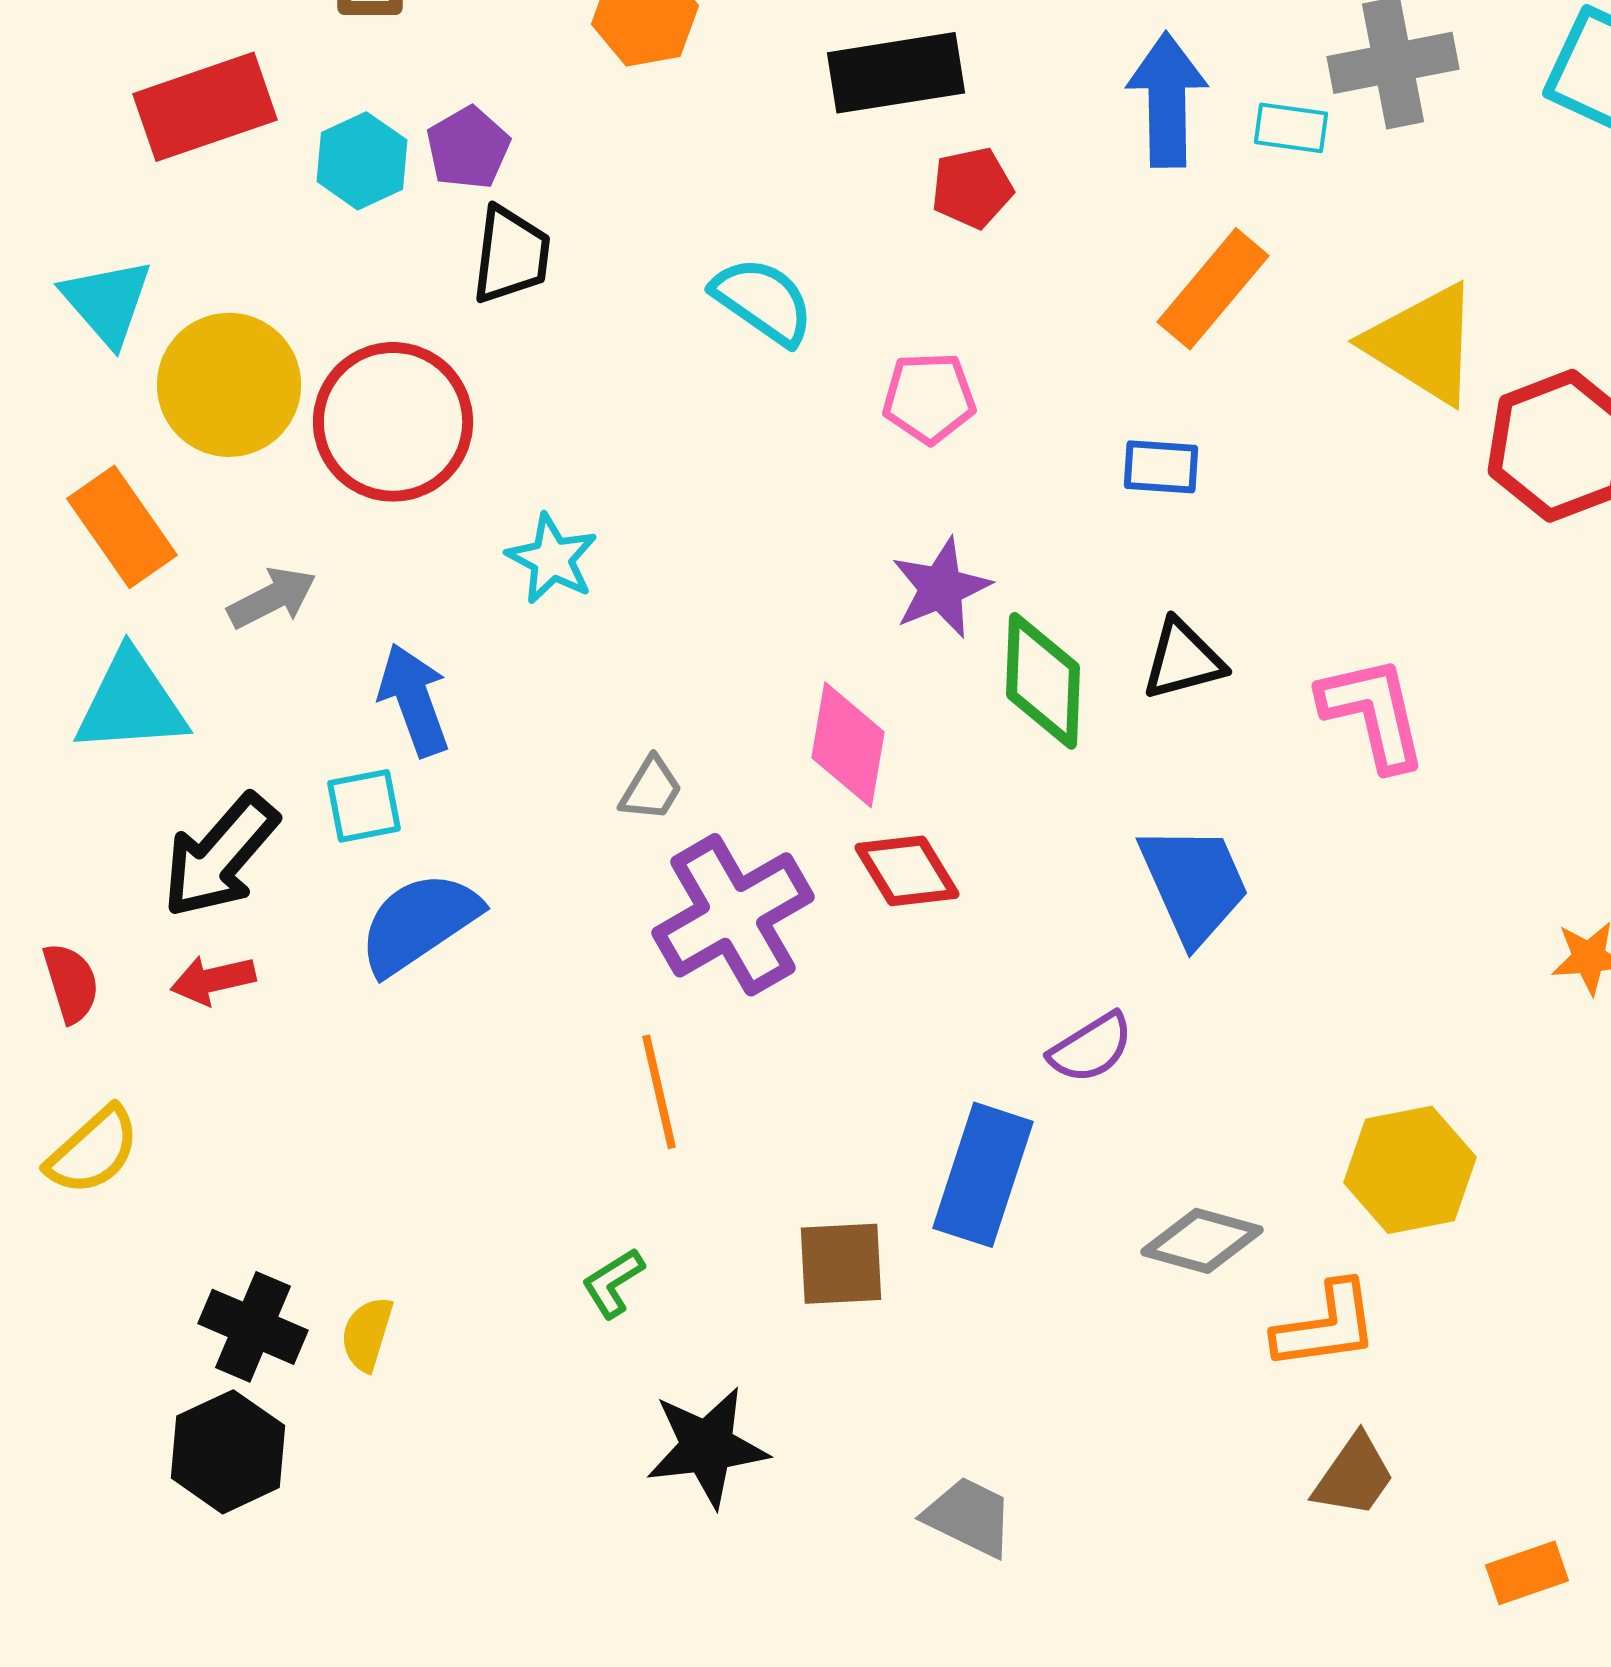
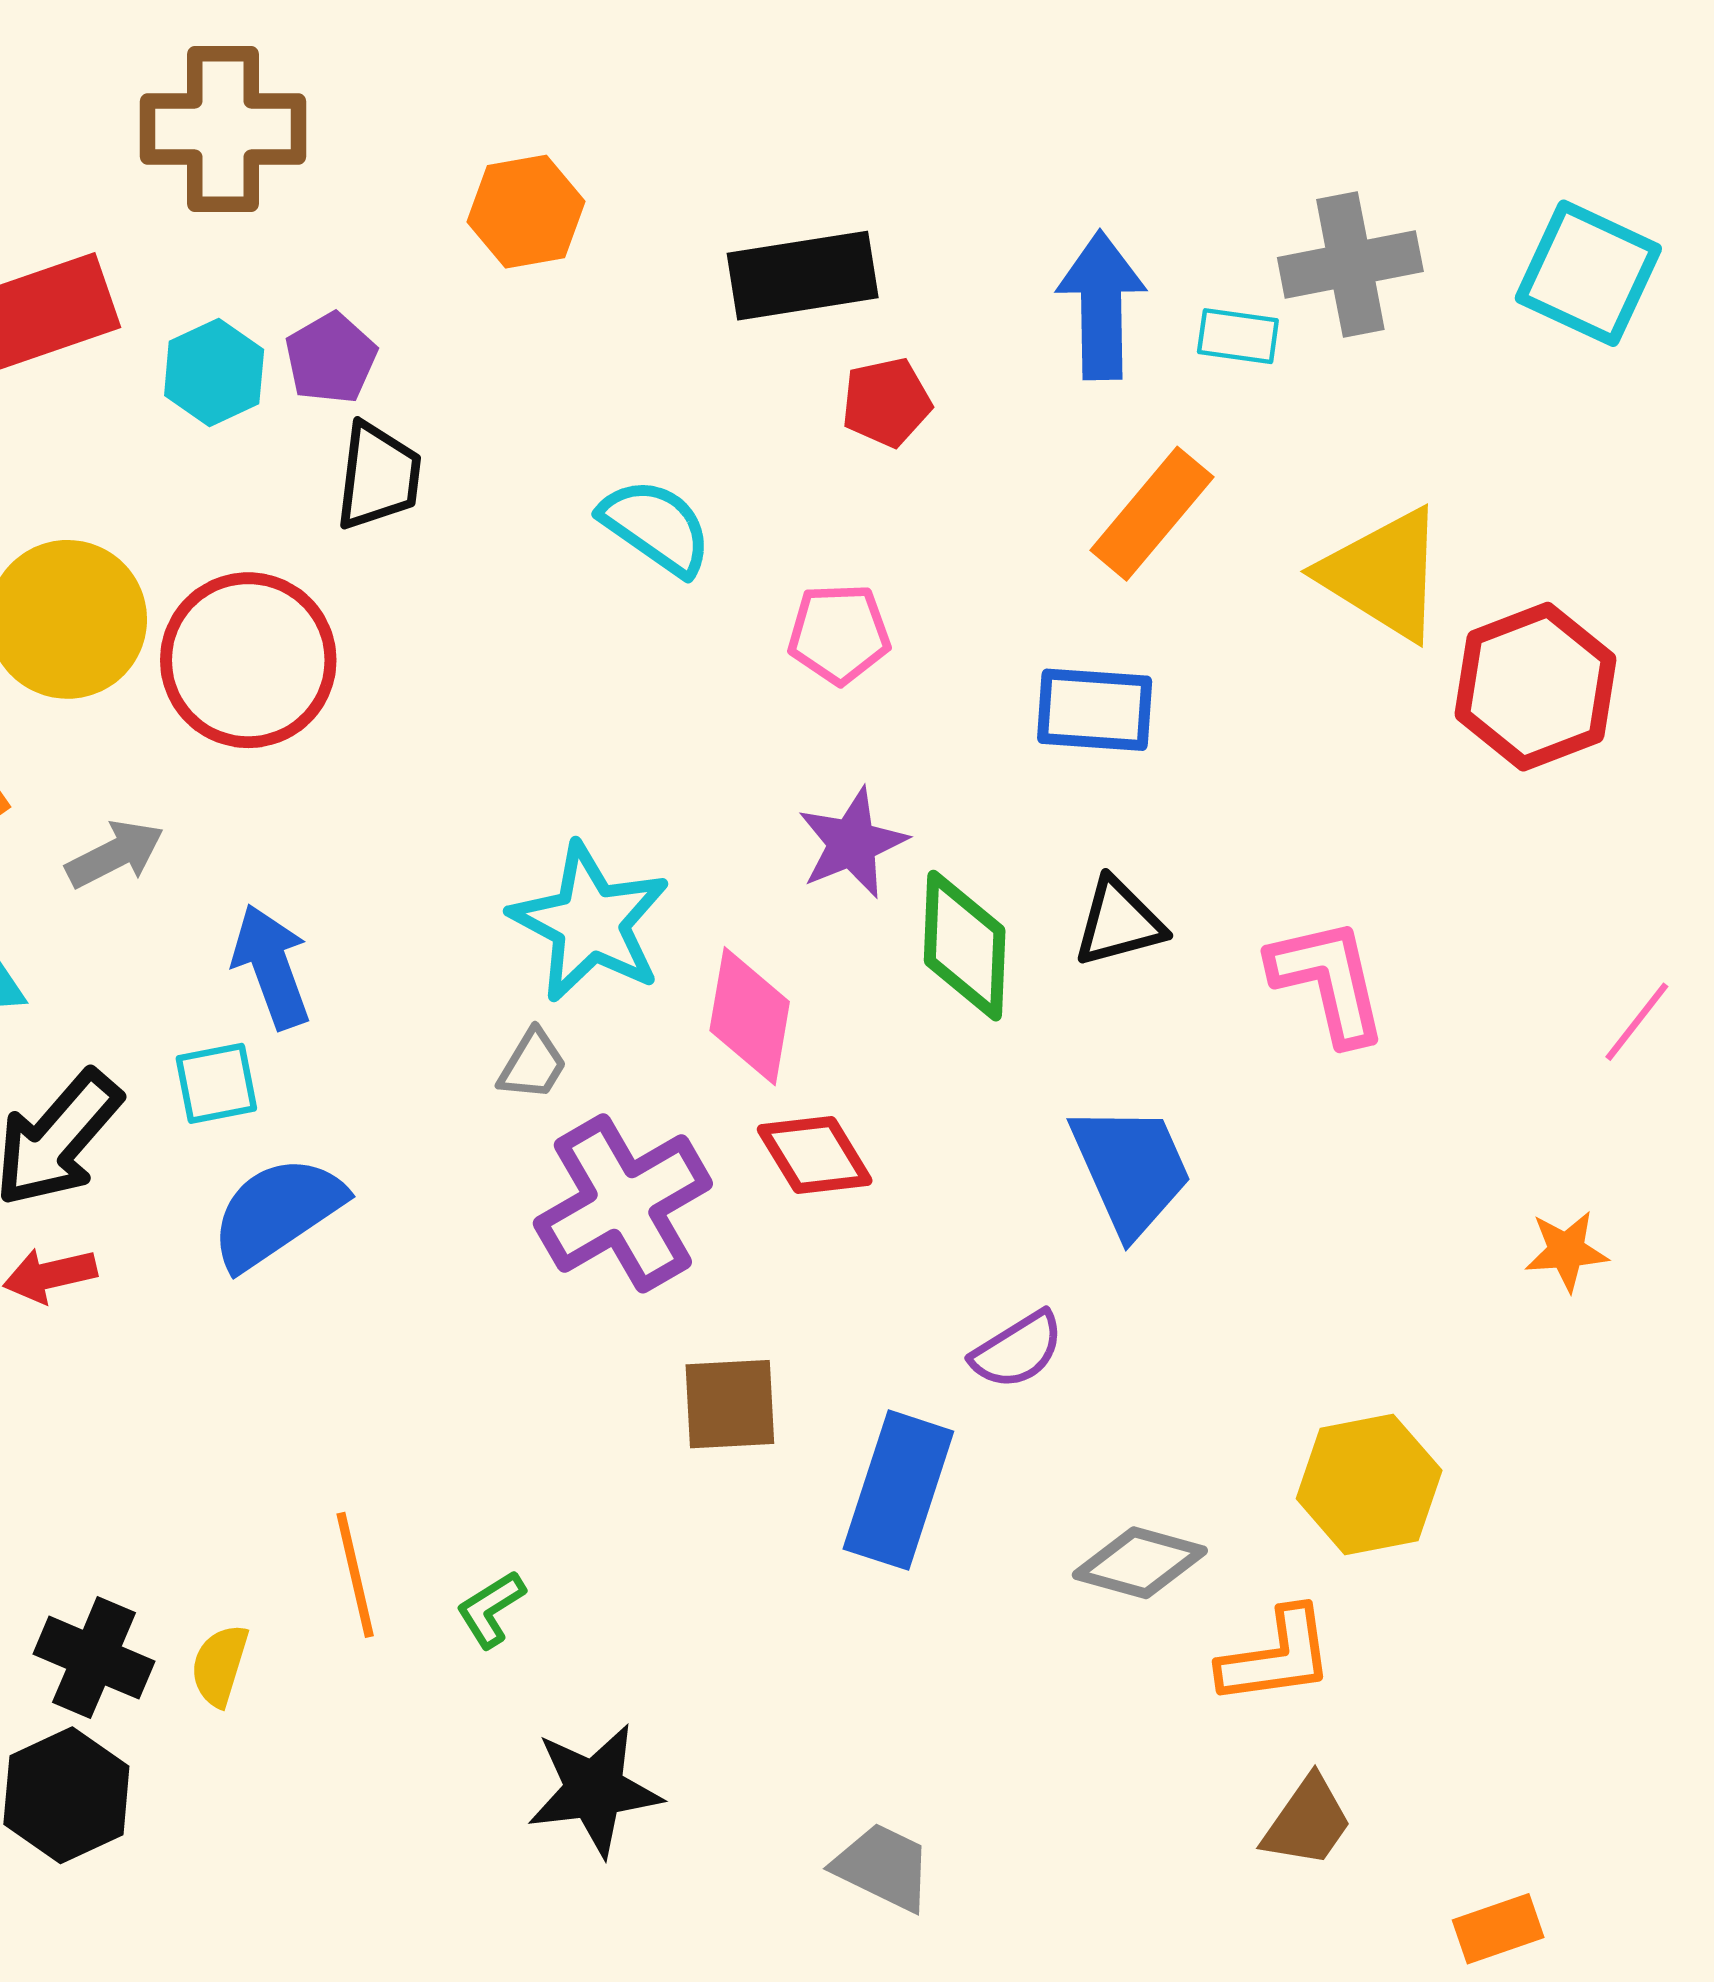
blue rectangle: (1161, 467) -> (1095, 710), size x1.4
cyan star: (552, 559) -> (590, 922), moved, size x1.6
orange line: (659, 1092) -> (355, 1575), moved
brown square: (841, 1264) -> (730, 1404), moved

